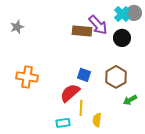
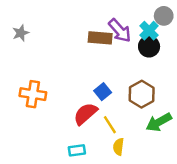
cyan cross: (122, 14) -> (149, 31), moved
blue square: (84, 75) -> (103, 92), turned 32
green arrow: (130, 100) -> (159, 122), size x1.5
yellow line: (81, 108) -> (110, 125), moved, turned -35

